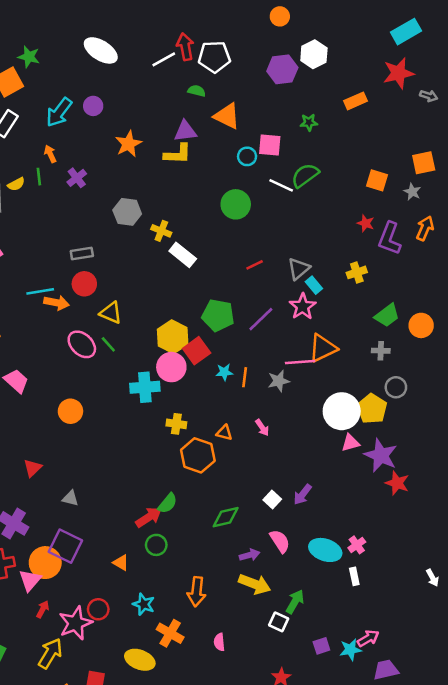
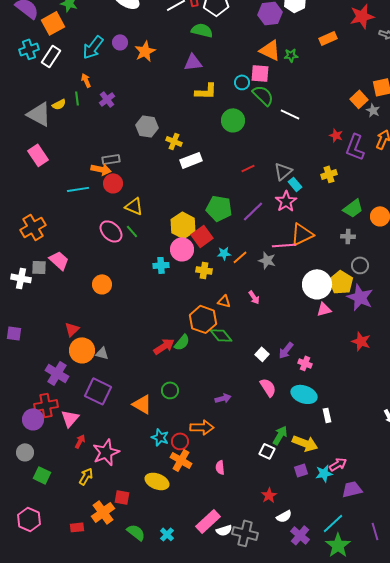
green semicircle: (197, 91) -> (202, 30), size x1.5
orange triangle: (227, 116) -> (270, 50), moved
orange star: (128, 144) -> (145, 51), moved
yellow L-shape: (178, 154) -> (206, 91), moved
green semicircle: (305, 175) -> (263, 95), moved, turned 80
orange square: (377, 180) -> (359, 99), moved, turned 30
white line: (281, 185) -> (290, 114), moved
white rectangle: (183, 255) -> (191, 160), turned -60
orange arrow: (57, 303) -> (101, 169), moved
orange line: (245, 377) -> (240, 257), turned 42
gray star: (279, 381) -> (267, 260), turned 30
cyan cross: (145, 387) -> (161, 265), size x0.7
yellow cross: (176, 424) -> (204, 270), moved
purple star: (381, 455) -> (360, 297), moved
green semicircle: (168, 503) -> (182, 342), moved
red arrow: (149, 517) -> (164, 346), moved
green diamond: (226, 517) -> (221, 335), moved, turned 65
pink cross: (357, 545) -> (305, 363), moved, turned -32
purple arrow: (250, 555) -> (223, 398), moved
orange circle: (45, 563) -> (82, 350), moved
orange triangle: (121, 563) -> (142, 404), size x1.5
yellow arrow: (255, 584) -> (305, 443), moved
orange arrow: (197, 592) -> (202, 427), turned -95
red circle: (98, 609) -> (180, 441), moved
yellow arrow: (50, 653) -> (86, 476), size x0.7

